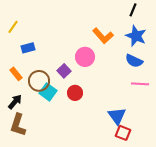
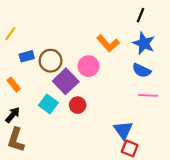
purple square: (64, 71) -> (66, 81), size x1.6
brown circle: (39, 81) -> (51, 61), moved

